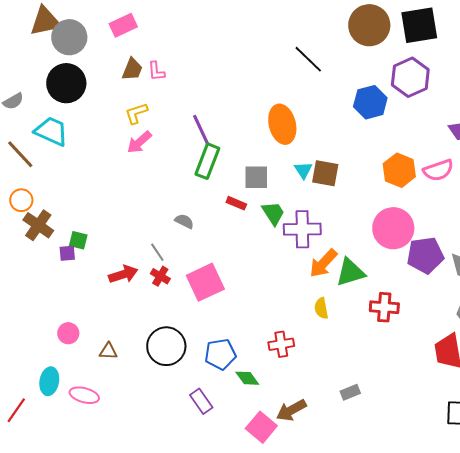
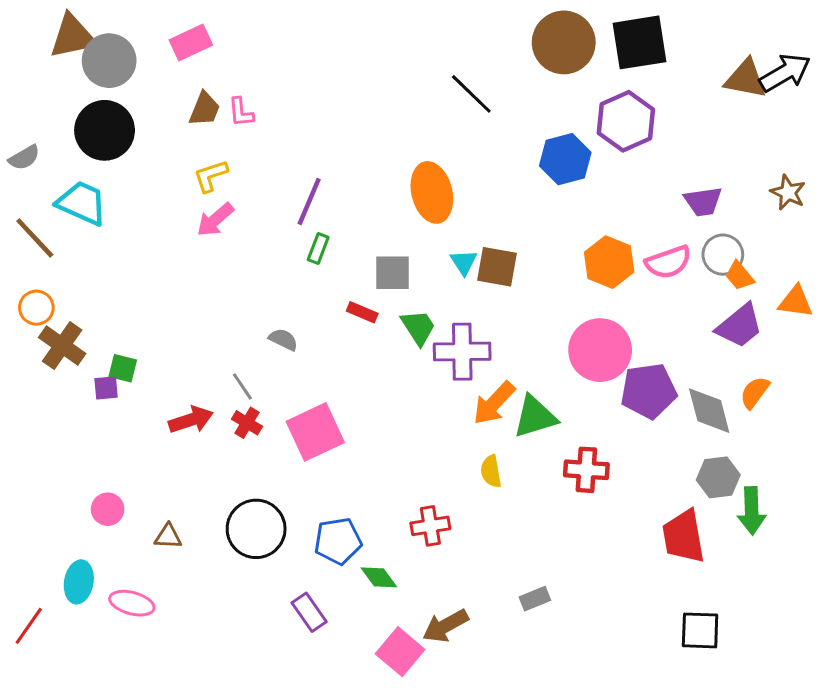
purple line: (201, 130) -> (309, 202), turned 48
green rectangle: (207, 161) -> (318, 249), size x0.6

